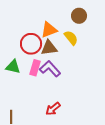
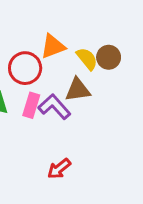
brown circle: (79, 16) -> (109, 57), moved
brown triangle: (49, 48) -> (78, 90), moved

